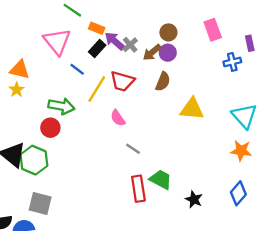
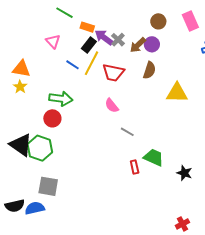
brown circle: (168, 32) -> (158, 21), moved
pink triangle: (57, 41) -> (53, 41), size x0.6
yellow line: (97, 89) -> (92, 63), moved
red rectangle: (138, 189) -> (135, 167), size x0.6

